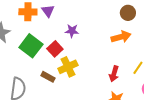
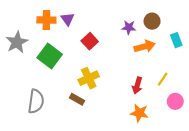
purple star: (72, 31) -> (129, 27), moved
red square: (55, 49) -> (90, 41), moved
brown rectangle: (48, 77) -> (77, 99), moved

